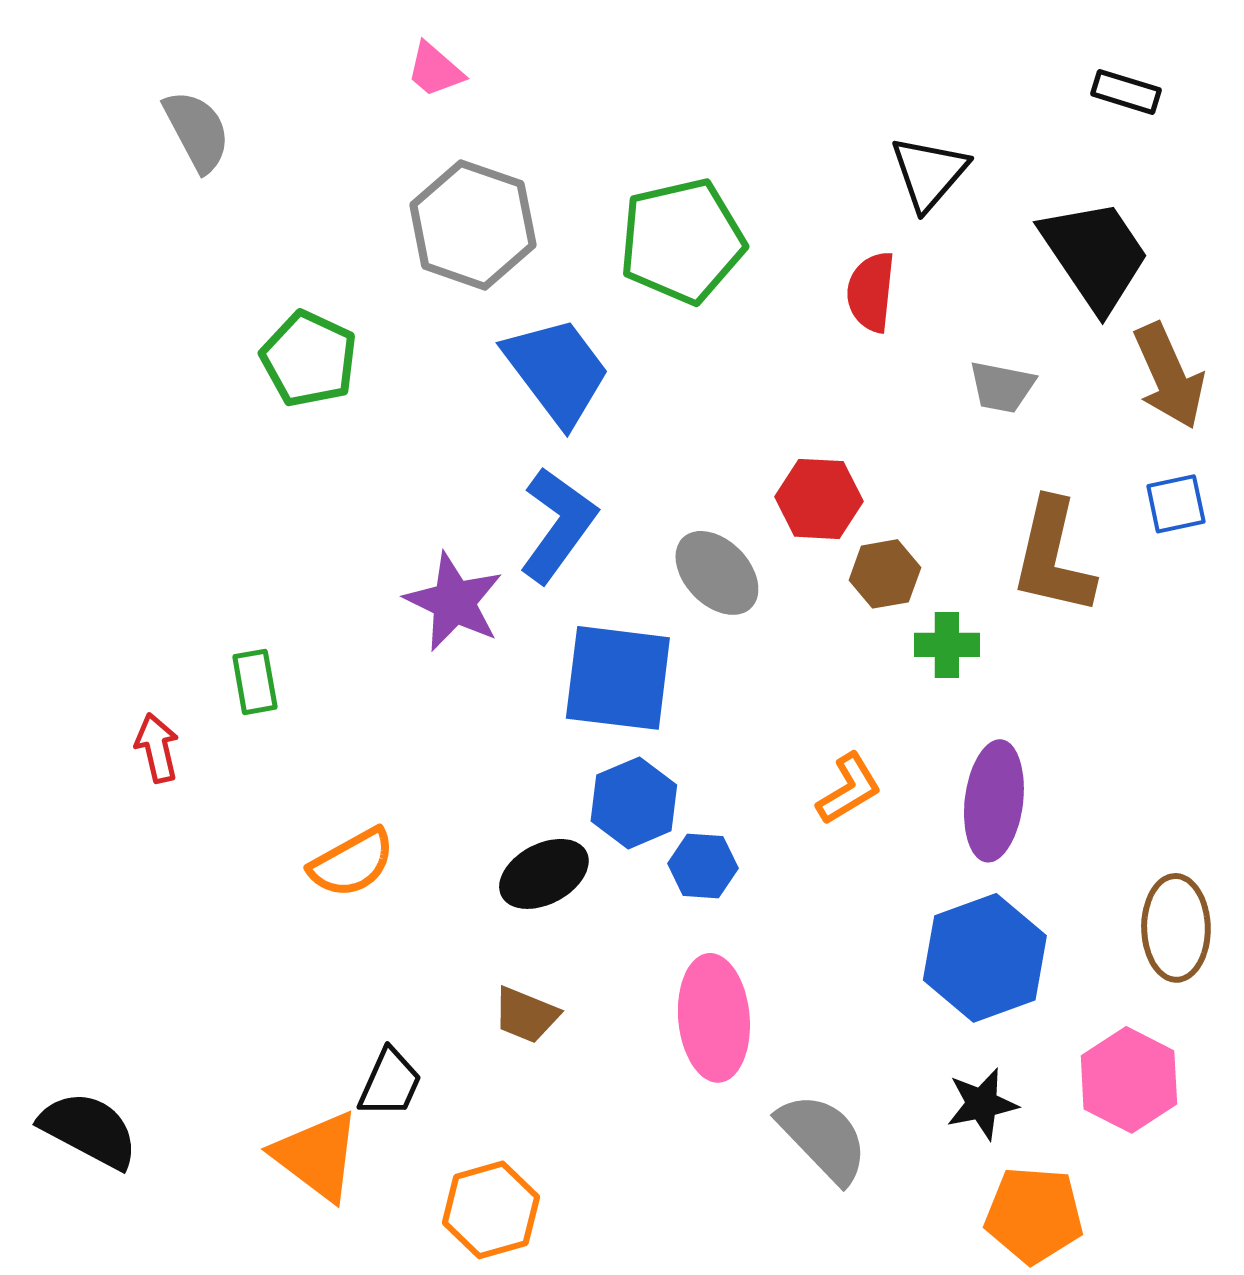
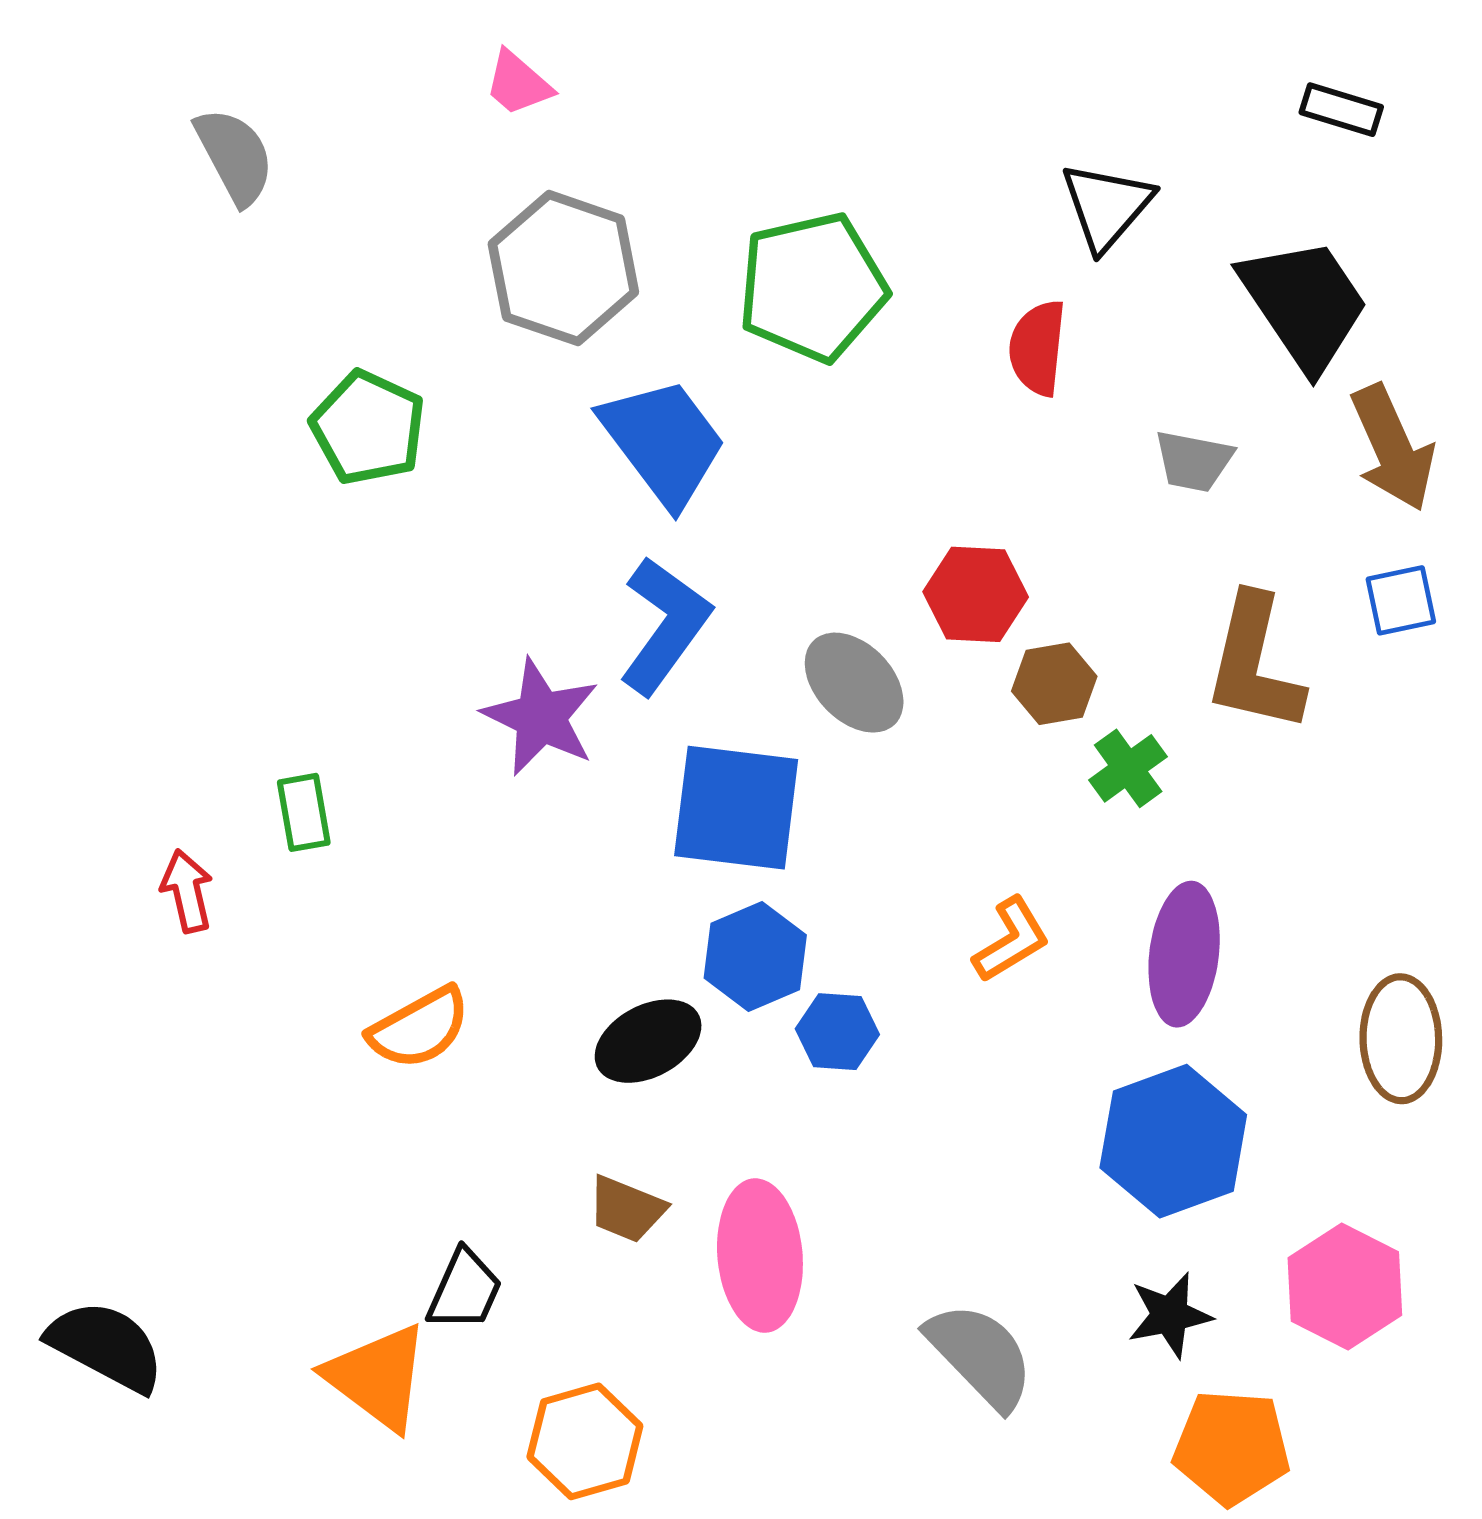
green cross: (947, 645) -> (1128, 768), turned -36
brown ellipse: (1176, 928) -> (1401, 1039), moved
pink ellipse: (714, 1018) -> (760, 1256), moved

